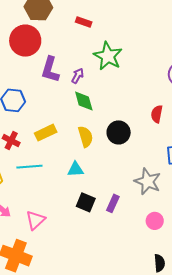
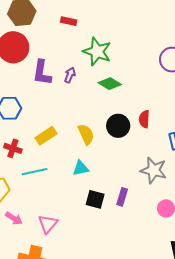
green diamond: (84, 101) -> (110, 84), moved, turned -35
red semicircle: (157, 114) -> (144, 119), moved

